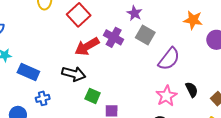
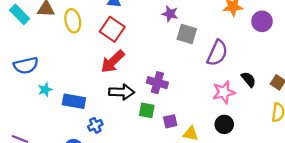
purple cross: (114, 37) -> (157, 83), moved
red arrow: (87, 46) -> (113, 62), moved
pink star: (166, 96) -> (224, 92), turned 30

